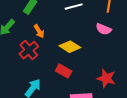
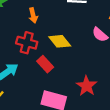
red cross: (29, 50) -> (27, 43), moved, turned 36

